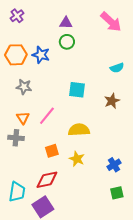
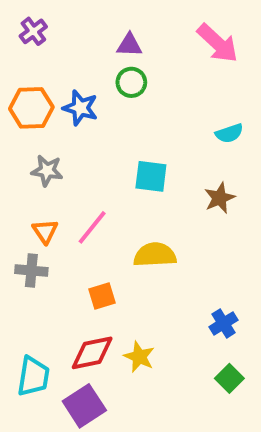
yellow star: (77, 159) -> (139, 357), moved
green square: (117, 193) -> (229, 378), turned -32

